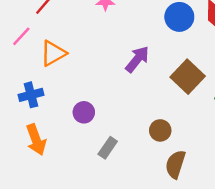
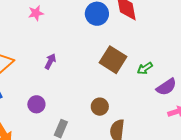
purple arrow: (137, 59) -> (50, 61), moved, size x0.7

